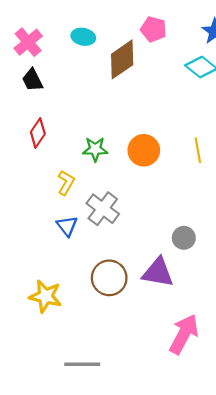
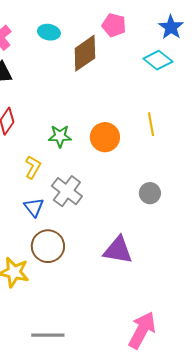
yellow line: (198, 150) -> (151, 124), moved
gray circle: (184, 238) -> (150, 193), moved
brown circle: (109, 278) -> (48, 246), moved
pink arrow: (184, 334) -> (142, 330), moved

